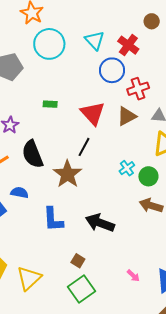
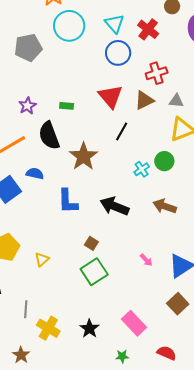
blue circle: (112, 70) -> (118, 53), moved
green rectangle: (50, 104) -> (67, 106), moved
black line: (84, 147) -> (122, 132), moved
cyan cross: (127, 168) -> (142, 169), moved
brown arrow: (151, 205) -> (165, 206), moved
yellow triangle: (29, 278) -> (42, 259), size x0.6

